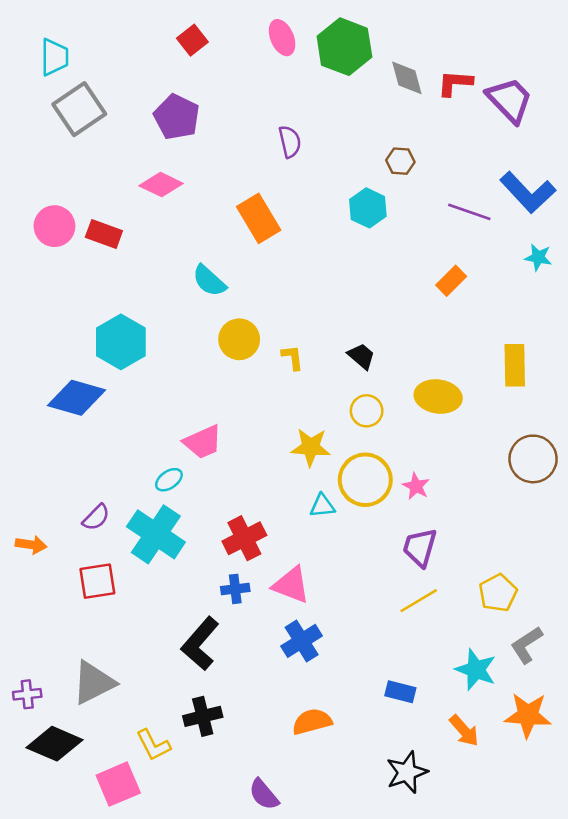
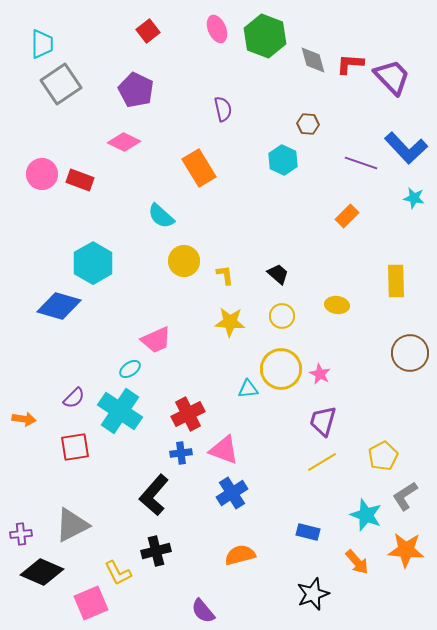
yellow ellipse: (438, 396) -> (337, 305), size x0.7
yellow star: (311, 447) -> (230, 322), moved

